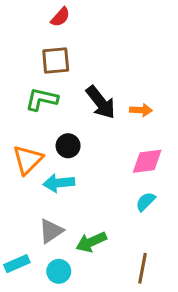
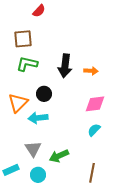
brown square: (56, 60) -> (23, 39), moved
black arrow: (101, 102) -> (65, 66), turned 45
gray triangle: (51, 231) -> (33, 149), turned -30

